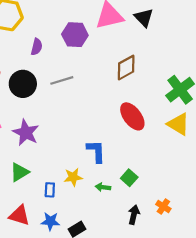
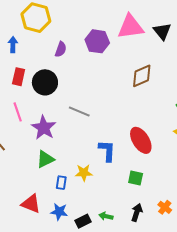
gray line: (62, 80) -> (79, 111), moved, turned 35
red ellipse: (132, 116) -> (141, 140), moved
green triangle: (19, 172) -> (45, 159), moved
green square: (129, 178) -> (136, 178), turned -35
green arrow: (103, 187) -> (106, 216), moved

